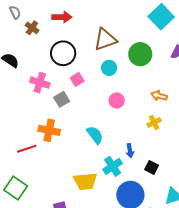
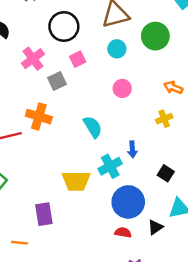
pink cross: (40, 83) -> (33, 59), turned 30
black square: (152, 167) -> (166, 173), moved

